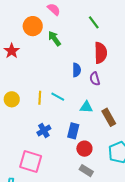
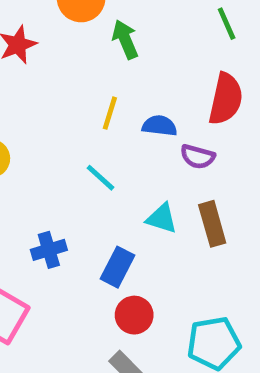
blue semicircle: (77, 70) -> (160, 126), turned -96
purple semicircle: (95, 79) -> (198, 157), turned -72
yellow line: (40, 98) -> (110, 113), moved
brown rectangle: (109, 117) -> (212, 224), moved

